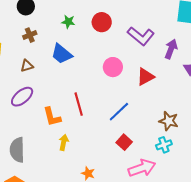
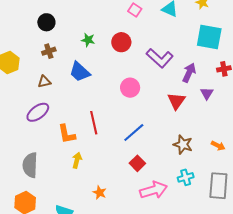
red triangle: (145, 77) -> (176, 101), moved, turned -30
cyan cross: (164, 145) -> (186, 177), moved

